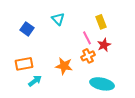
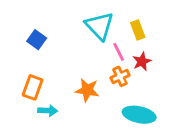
cyan triangle: (58, 19) -> (100, 26), moved, size x1.6
orange rectangle: (24, 64) -> (33, 87), turned -60
cyan arrow: (35, 81) -> (48, 111), turned 40

